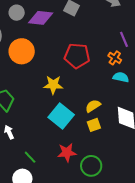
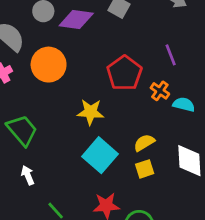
purple line: (124, 39) -> (171, 55), moved
red pentagon: (77, 56) -> (124, 73), turned 30
orange cross: (115, 58) -> (160, 91), moved

